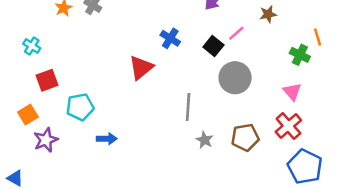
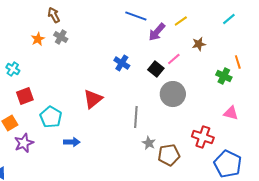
red triangle: (141, 68) -> (93, 99), moved
pink triangle: (292, 92) -> (231, 113), moved, turned -35
cyan pentagon: (80, 107) -> (51, 117), turned -30
red cross: (288, 126) -> (203, 137), moved, turned -30
brown pentagon: (245, 137) -> (169, 155), moved

